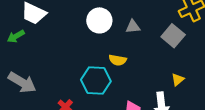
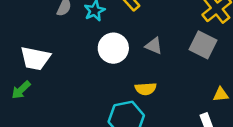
gray triangle: (133, 27) -> (154, 46), turned 42
yellow triangle: (178, 80) -> (221, 94), turned 48

